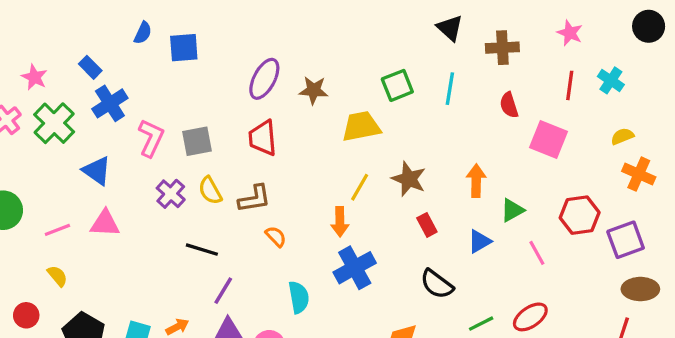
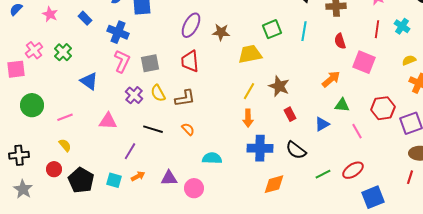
pink star: (34, 77) -> (50, 14), moved
blue cross: (110, 103) -> (118, 32), moved, turned -35
green cross: (54, 123) -> (63, 52), size x0.7
orange arrow: (476, 181) -> (331, 79), moved, turned 48
green triangle: (512, 210) -> (342, 105), turned 35
orange arrow: (340, 222) -> (248, 118), moved
pink triangle: (105, 223) -> (108, 121), moved
orange semicircle: (276, 236) -> (188, 129), moved
blue cross: (355, 268) -> (260, 148), moved, turned 30
purple line: (223, 291) -> (130, 151), moved
cyan semicircle: (299, 297) -> (212, 158), turned -78
red circle: (26, 315) -> (54, 169), moved

